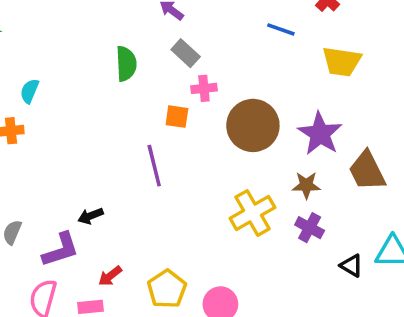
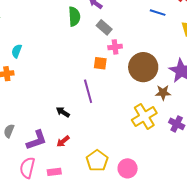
green semicircle: (126, 64) -> (74, 16), moved
brown star: (306, 185) -> (163, 93), moved
black arrow: (91, 216) -> (63, 112), moved, turned 56
red arrow: (110, 276) -> (63, 141), moved

